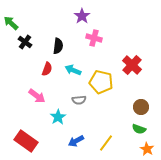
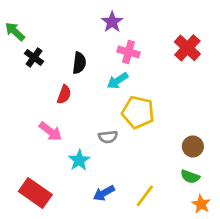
red cross: (132, 65) -> (187, 48), moved
cyan arrow: (73, 70) -> (118, 81), moved, turned -56

